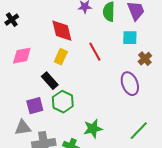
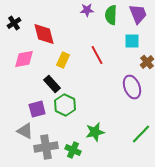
red diamond: (62, 31) -> (44, 34), moved
gray triangle: (23, 128) -> (25, 131), turned 36

